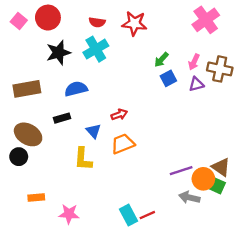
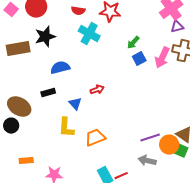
cyan cross: (96, 49) -> (89, 34), moved, turned -30
pink arrow: (194, 62) -> (162, 58), moved, size x1.5
purple triangle: (196, 84) -> (177, 27), moved
brown rectangle: (27, 89) -> (18, 49), moved
orange trapezoid: (123, 144) -> (95, 138), moved
gray arrow: (189, 198) -> (147, 161), moved

